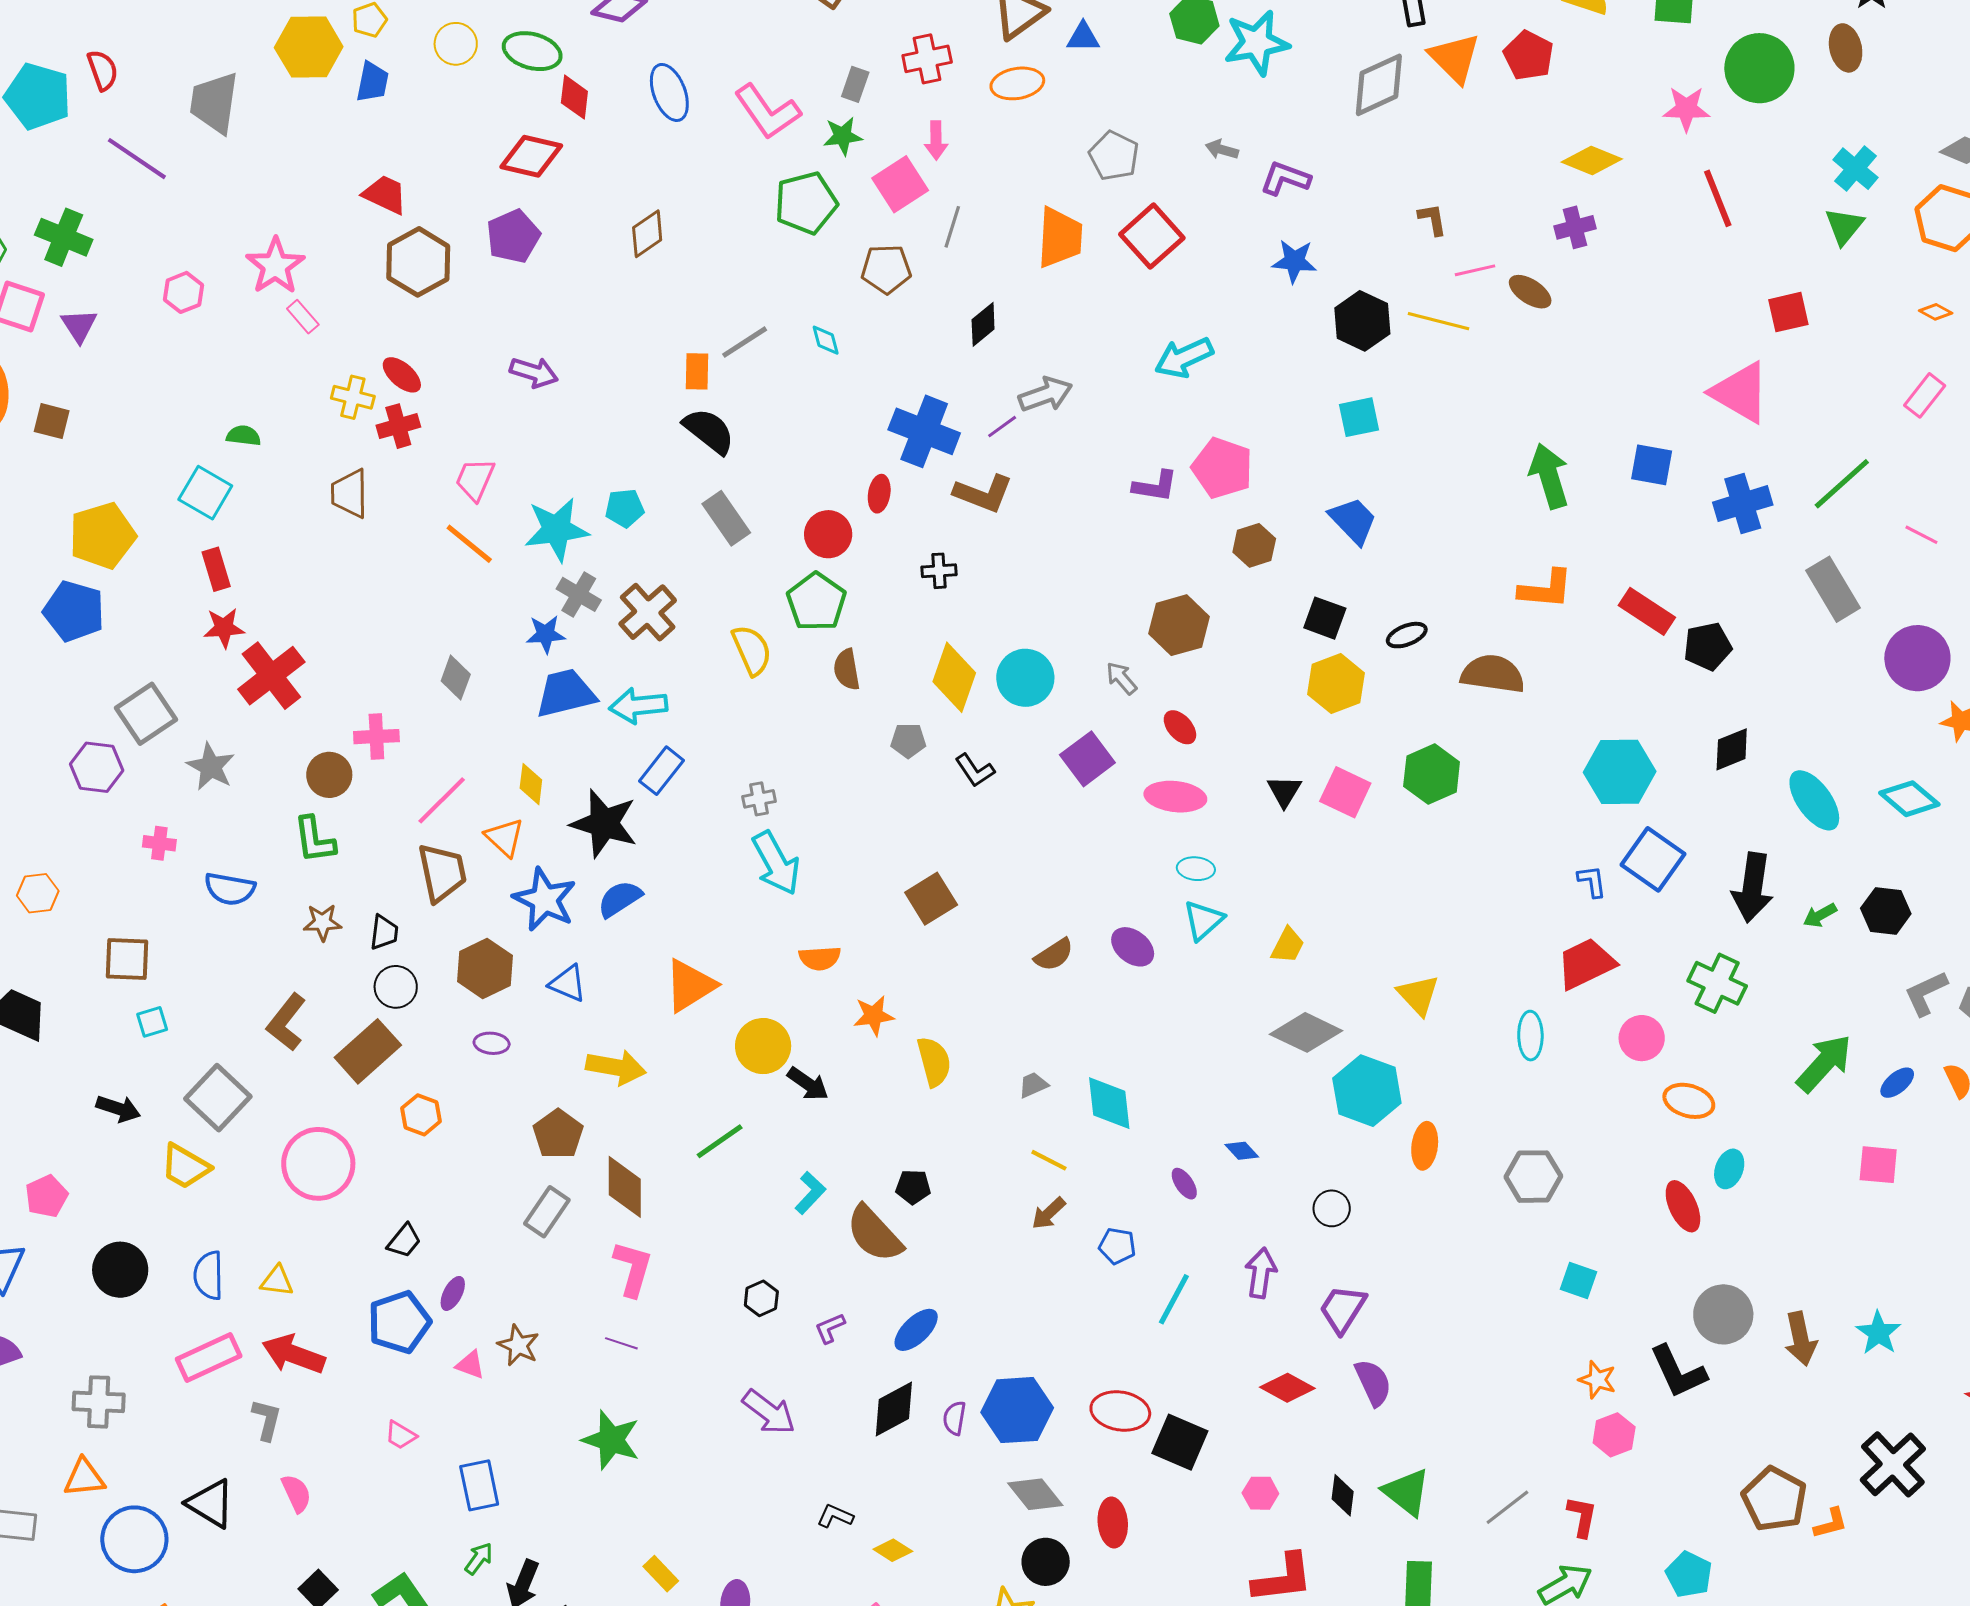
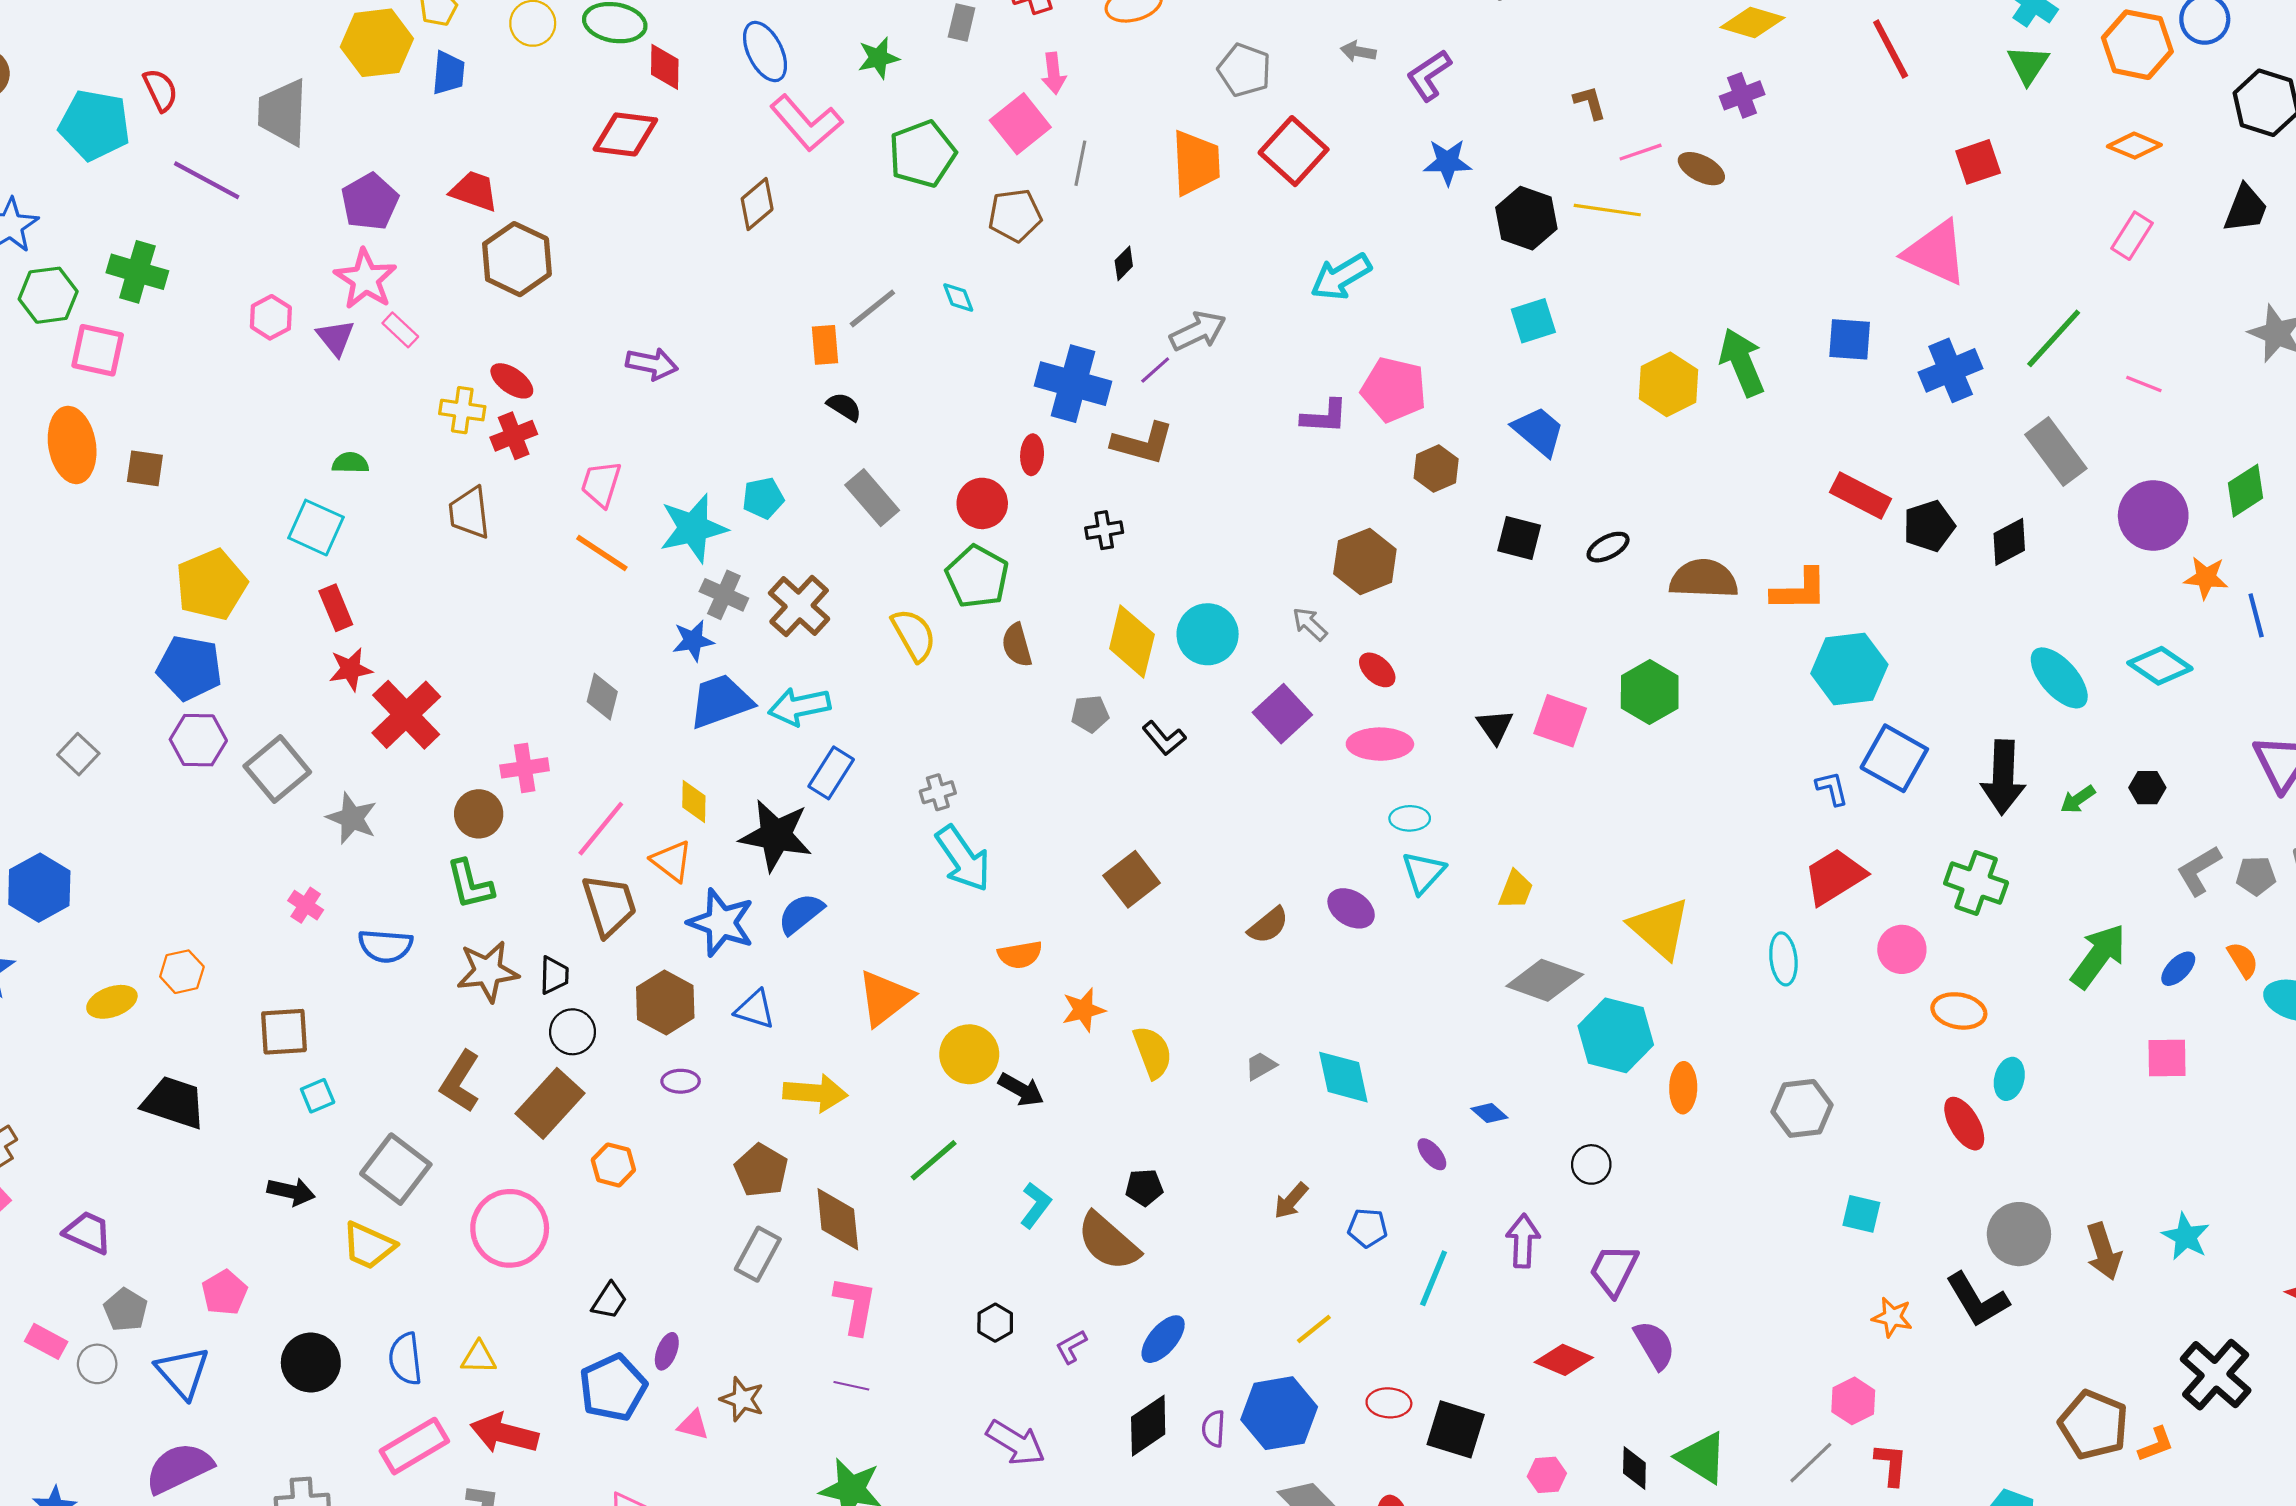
pink L-shape: (767, 112) -> (806, 123), moved
green star: (843, 136) -> (878, 58), moved
purple L-shape: (1285, 178) -> (1429, 75), turned -48
purple pentagon: (513, 236) -> (370, 202), moved
orange diamond: (1936, 312) -> (2134, 146), size x1.5
black diamond: (983, 324) -> (1124, 263), size x0.7
purple triangle: (79, 326) -> (336, 338), moved
black semicircle: (709, 431) -> (844, 407), size x0.6
orange L-shape: (1546, 589) -> (1799, 590), moved
yellow hexagon: (1336, 684) -> (1669, 384), moved
black diamond: (1732, 749) -> (2009, 542), moved
purple hexagon: (97, 767) -> (198, 740), moved
pink cross: (159, 843) -> (306, 905), turned 32
black hexagon: (1886, 911) -> (2147, 788), size x0.7
brown star: (322, 922) -> (488, 971), size x1.5
yellow triangle: (1418, 995) -> (1660, 928), size x1.4
yellow line: (1049, 1160) -> (1314, 1329), moved, turned -60
red ellipse: (1120, 1411) -> (1389, 1403), size x0.7
pink hexagon: (1614, 1435) -> (1853, 1401), moved

